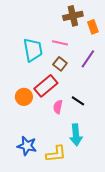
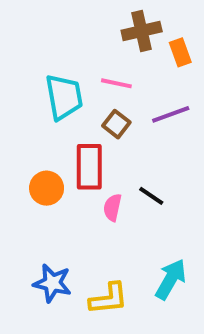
purple line: (88, 59) -> (171, 114), turned 36
red rectangle: (46, 86) -> (89, 167), turned -50
cyan arrow: (76, 135) -> (171, 279), moved, turned -145

